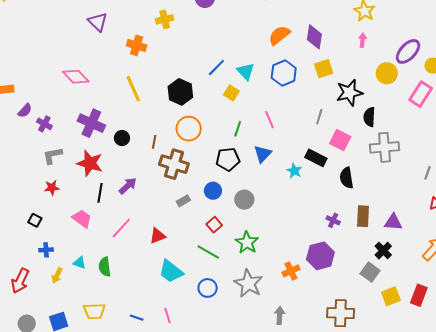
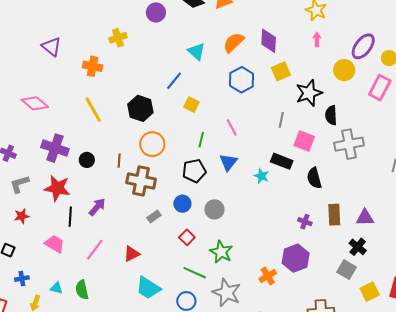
cyan triangle: (246, 71) -> (196, 51), moved
green line: (208, 252) -> (195, 273), moved

